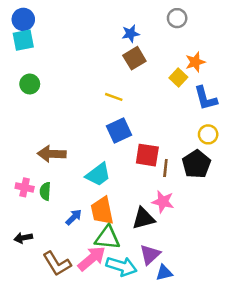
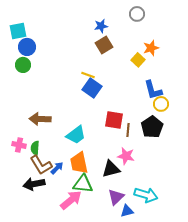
blue circle: (23, 19) -> (27, 47), moved
blue L-shape: (206, 98) -> (153, 90), moved
blue square: (119, 131) -> (92, 88), moved, turned -30
black arrow: (23, 238) -> (34, 184), moved, size x1.5
brown L-shape: (57, 264) -> (41, 165), moved
cyan arrow: (122, 266) -> (146, 195), moved

